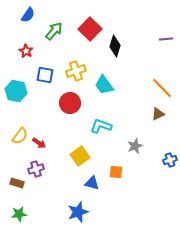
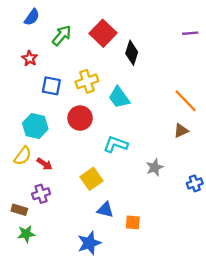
purple line: (166, 39) -> (190, 33), moved
cyan hexagon: (16, 91) -> (35, 126), moved
orange square: (116, 172) -> (133, 222), moved
green star: (19, 214) -> (26, 234), moved

